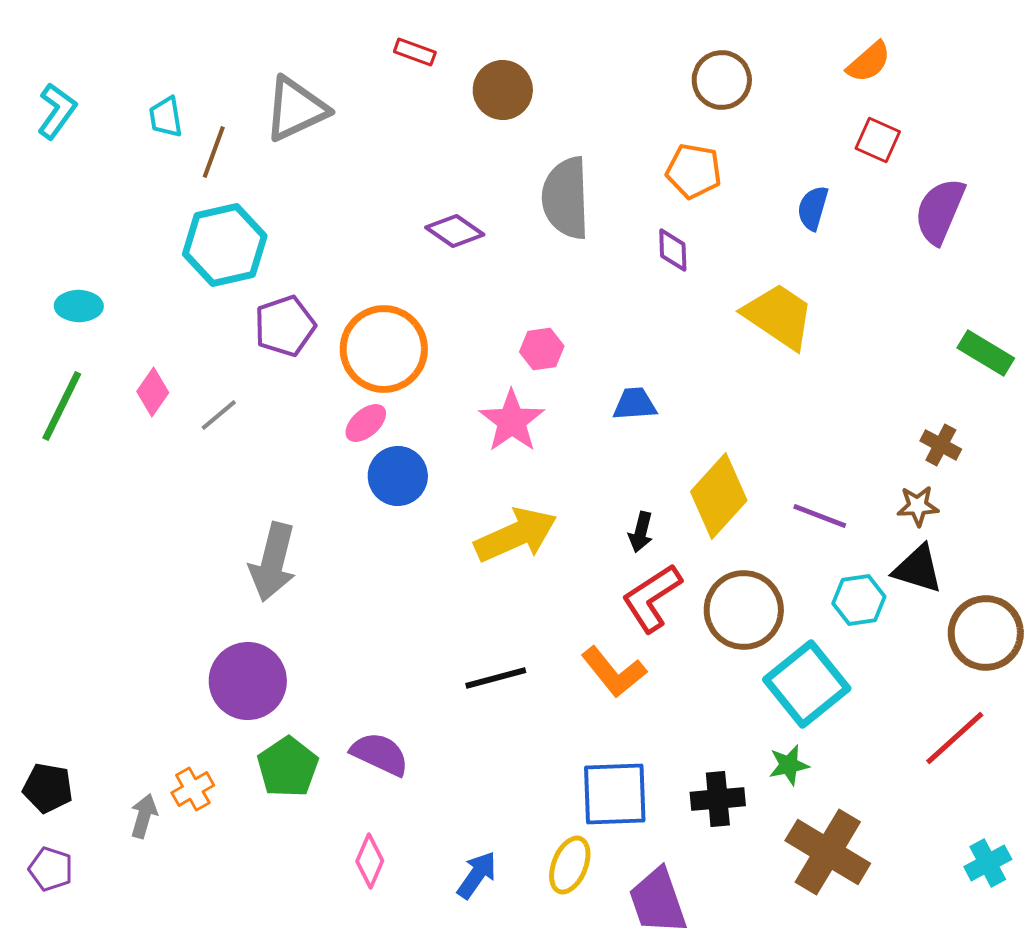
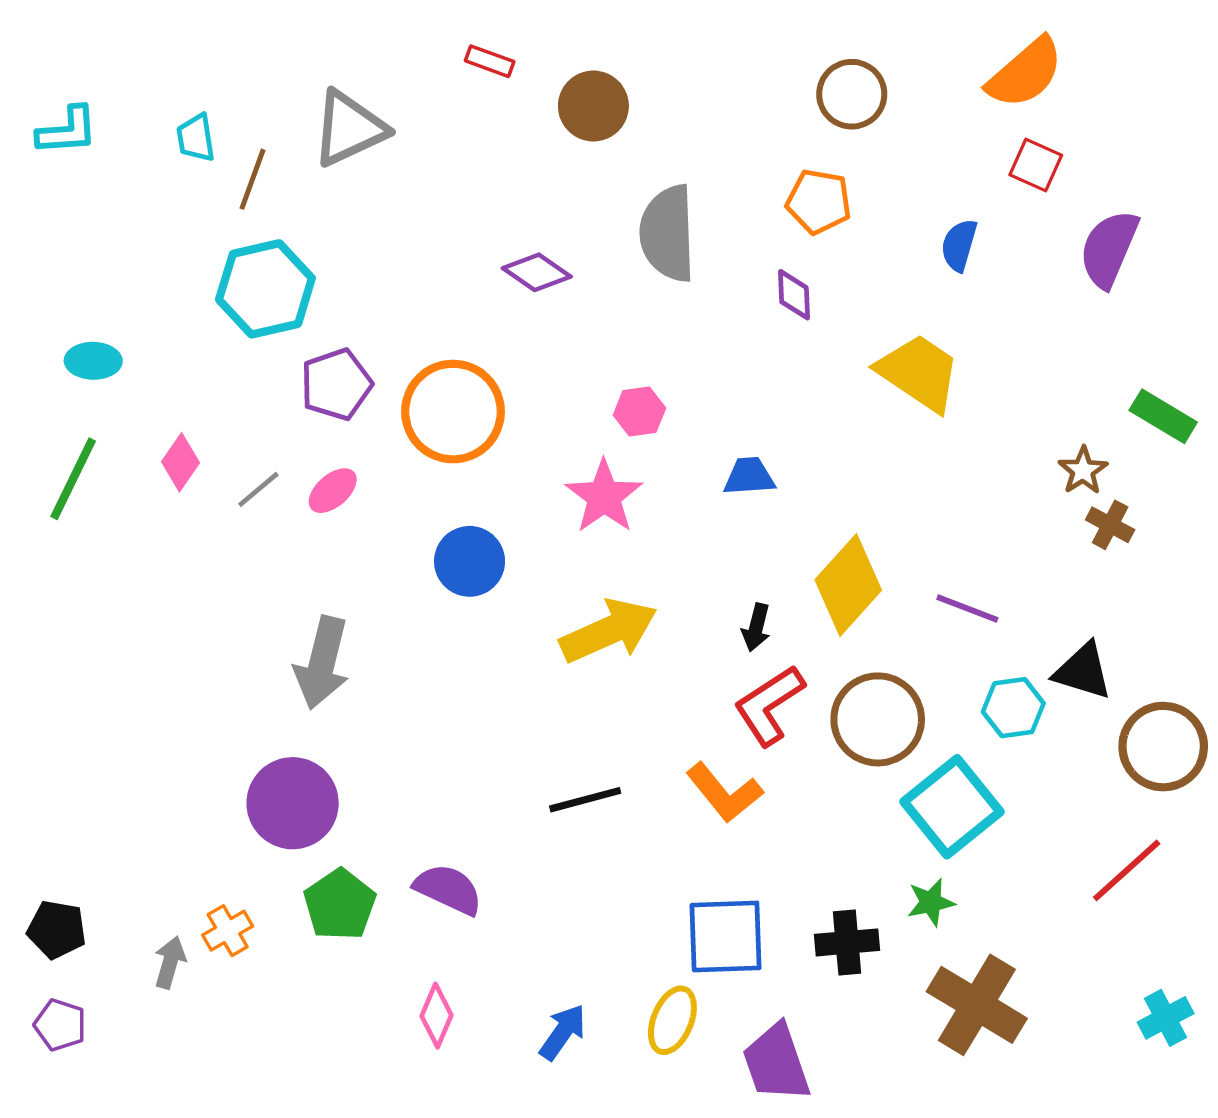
orange semicircle: (869, 62) -> (1025, 73), size x1.5
cyan L-shape: (57, 111) -> (67, 131), turned 50
pink ellipse: (366, 423) -> (333, 491), moved
brown star: (918, 506) -> (1083, 471), moved, turned -30

